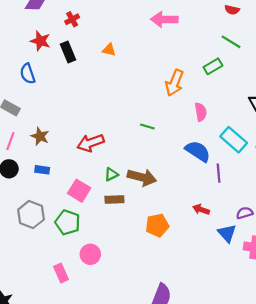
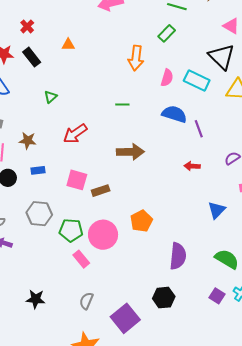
pink semicircle: (201, 112) -> (167, 78), turned 42
cyan rectangle: (234, 140) -> (197, 81), moved
green triangle: (111, 174) -> (51, 97), moved
brown rectangle: (114, 199) -> (101, 191), moved
green pentagon: (68, 222) -> (71, 230), moved
orange pentagon: (157, 225) -> (141, 221), moved
blue triangle: (227, 233) -> (217, 210), moved, turned 42
pink circle: (90, 254) -> (103, 235), size x1.5

